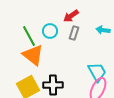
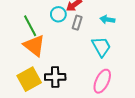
cyan circle: (50, 31) -> (58, 14), moved
cyan trapezoid: (97, 72) -> (101, 47), moved

